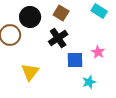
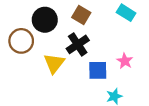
yellow triangle: (30, 72) -> (54, 63), moved

